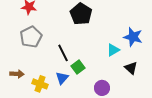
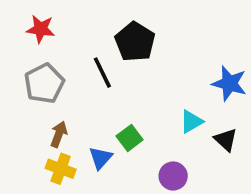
cyan triangle: (113, 50) -> (191, 122), moved
black line: (63, 53) -> (102, 73), moved
brown arrow: (17, 74) -> (59, 134), moved, turned -72

